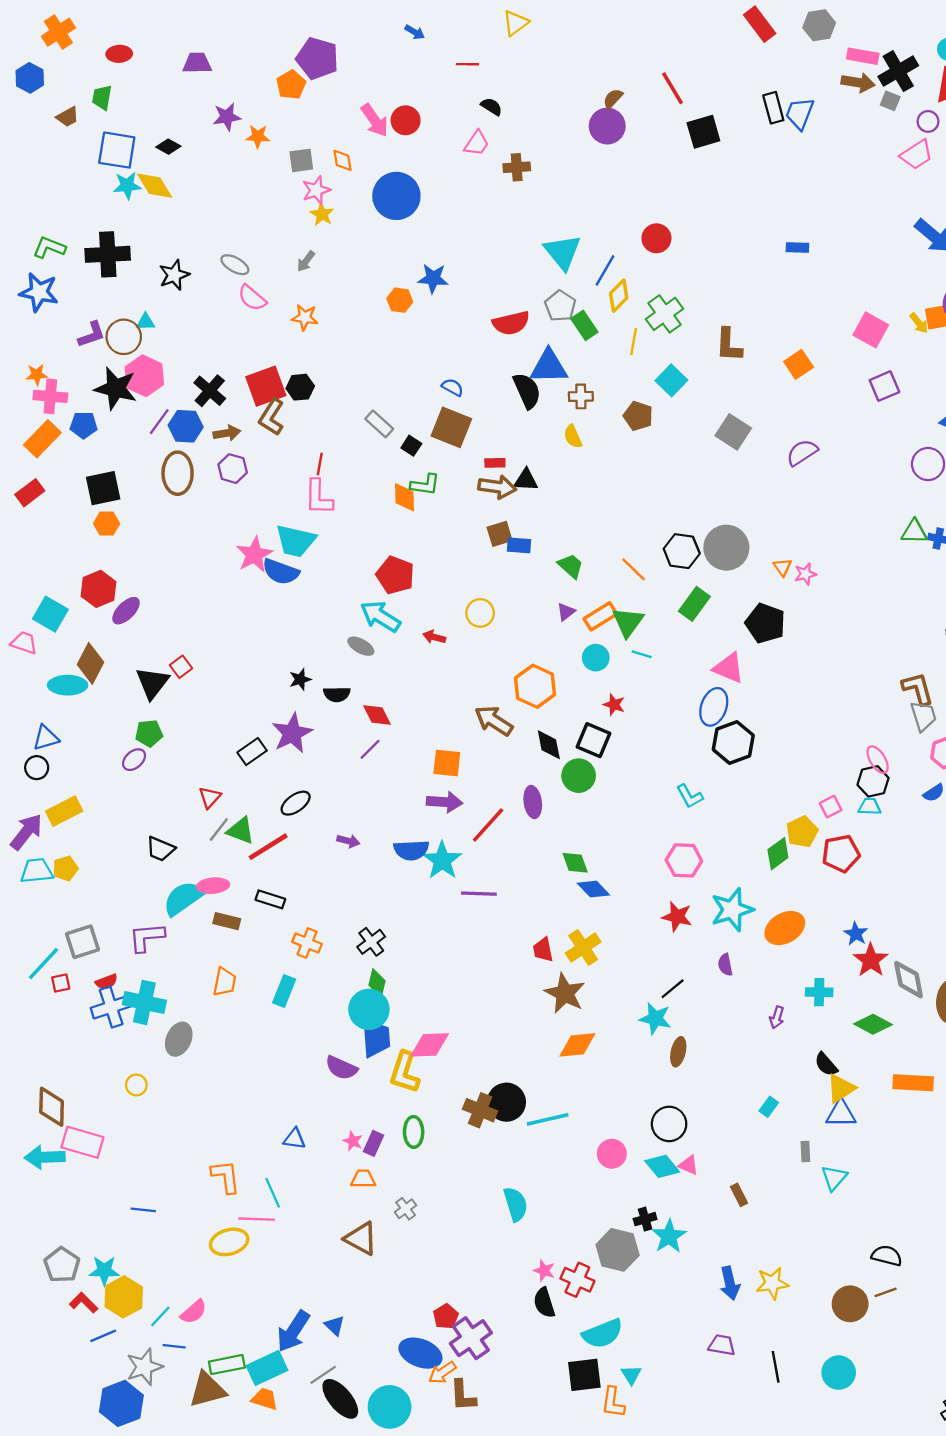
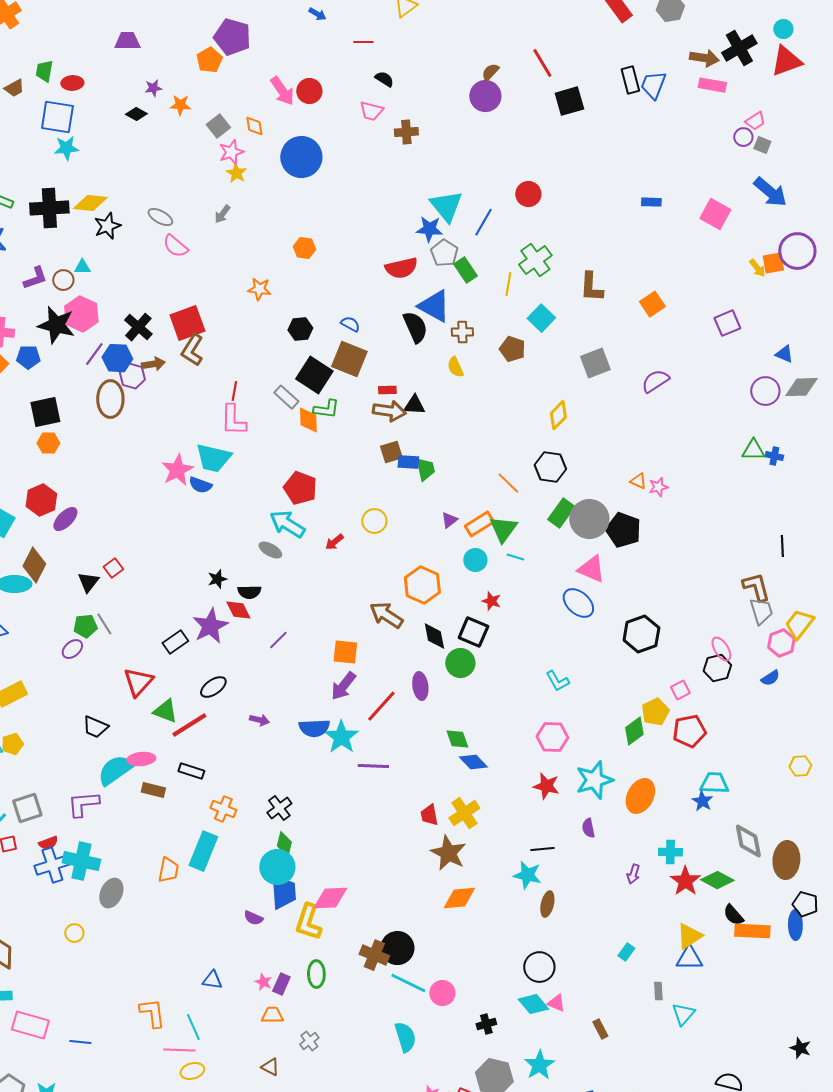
red ellipse: (119, 54) -> (72, 83), moved
pink rectangle: (863, 56) -> (712, 85), moved
gray square: (890, 101) -> (762, 145), moved
purple star: (227, 117) -> (153, 88), size x0.7
purple circle: (928, 121) -> (743, 137), moved
pink trapezoid: (477, 143) -> (371, 111), turned 70
black diamond: (168, 147) -> (136, 114), moved
pink trapezoid: (917, 155) -> (755, 121), size x0.7
gray square: (301, 160) -> (218, 126), turned -30
yellow diamond: (155, 186) -> (90, 203), moved, turned -52
blue star: (433, 278) -> (429, 229), moved
yellow diamond: (619, 296) -> (558, 415), moved
orange star: (305, 317) -> (259, 289), moved
pink square: (871, 330) -> (715, 214), moved
brown circle: (124, 337) -> (63, 280), size x0.7
blue triangle: (549, 367) -> (434, 306), turned 30
black hexagon: (300, 387) -> (300, 329), moved
gray rectangle: (379, 424) -> (286, 397), moved
gray square: (733, 432) -> (595, 363), turned 36
black square: (411, 446) -> (314, 375), size x2.0
purple hexagon: (233, 469) -> (132, 376), moved
gray circle: (726, 548) -> (589, 519), moved
green trapezoid: (571, 566) -> (425, 469), moved, turned 35
orange triangle: (783, 567) -> (638, 481), turned -30
blue semicircle: (281, 572) -> (200, 485), size x0.7
red arrow: (434, 637) -> (334, 542), turned -54
black triangle: (152, 683) -> (88, 582), size x0.7
blue ellipse: (714, 707) -> (578, 603), turned -68
red diamond: (377, 715) -> (238, 610), moved
black hexagon: (733, 742) -> (641, 634), moved
red triangle: (210, 797) -> (138, 682), size x1.5
purple arrow: (445, 802) -> (343, 686), turned 124
cyan trapezoid: (870, 807) -> (714, 783), moved, size x1.4
gray line: (219, 829) -> (104, 624), moved, turned -70
orange ellipse: (785, 928) -> (640, 796), turned -32
red star: (871, 960) -> (685, 881), moved
orange trapezoid: (225, 982) -> (168, 870), moved
black line: (673, 989) -> (542, 849), turned 35
cyan rectangle: (284, 991) -> (203, 851), size x1.4
black semicircle: (826, 1064) -> (733, 915), moved
purple semicircle: (341, 1068) -> (253, 918), size x0.7
cyan line: (548, 1119) -> (408, 983), moved, turned 39
pink rectangle: (82, 1142) -> (30, 1025), moved
pink circle: (612, 1154) -> (442, 993), moved
black cross: (645, 1219) -> (486, 1024), moved
brown triangle: (361, 1239) -> (270, 1067), size x0.6
yellow ellipse: (229, 1242) -> (192, 1071), moved, size x0.7

